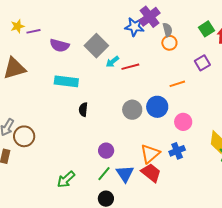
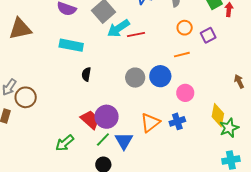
orange circle: (169, 43) -> (185, 28), moved
cyan arrow: (112, 62) -> (118, 28), size x1.6
purple circle: (106, 151) -> (107, 117), size x1.5
red trapezoid: (151, 173) -> (90, 120), moved

